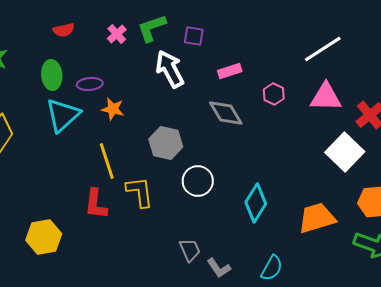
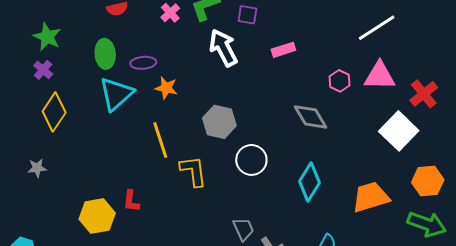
pink hexagon: (274, 94) -> (340, 81), moved
gray diamond: (226, 113) -> (311, 117), moved
red L-shape: (96, 204) -> (131, 201), moved, size x0.7

